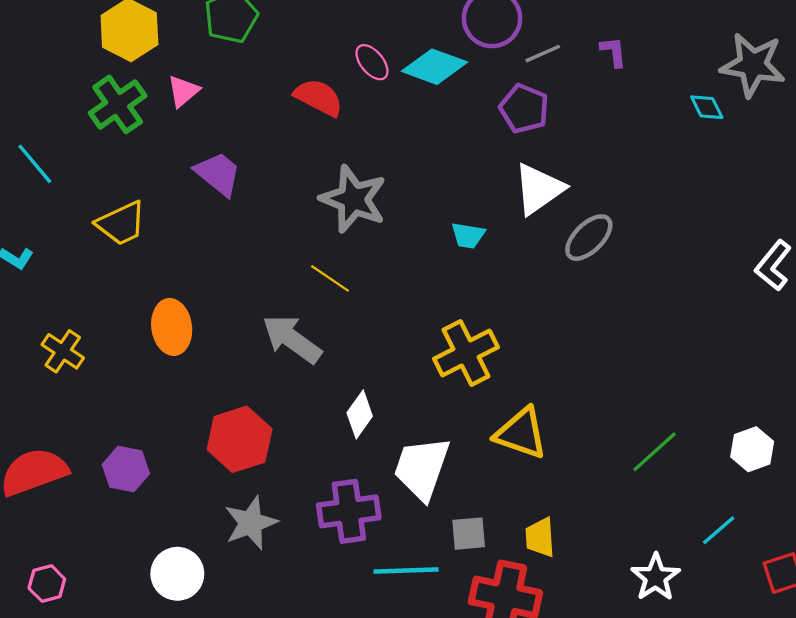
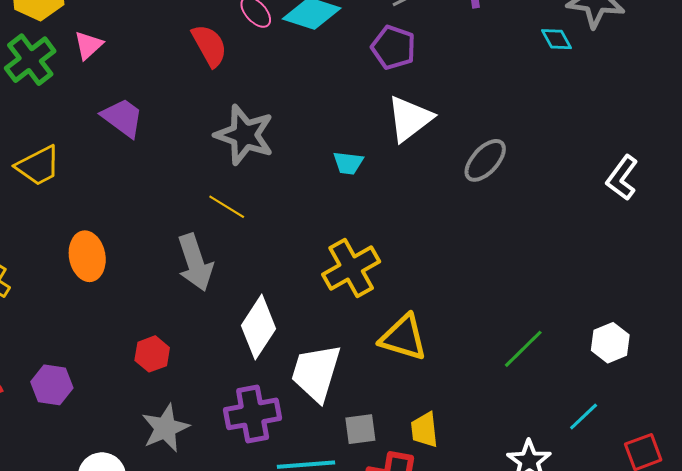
red semicircle: (319, 97) -> (209, 46), turned 36
gray ellipse: (589, 238) -> (485, 160), moved
gray arrow: (292, 339) -> (195, 262), turned -142
white diamond: (360, 414) -> (258, 327), size x1.5
red hexagon: (240, 439) -> (152, 354), size x0.6

